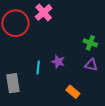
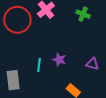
green cross: (90, 43) -> (83, 14), moved

